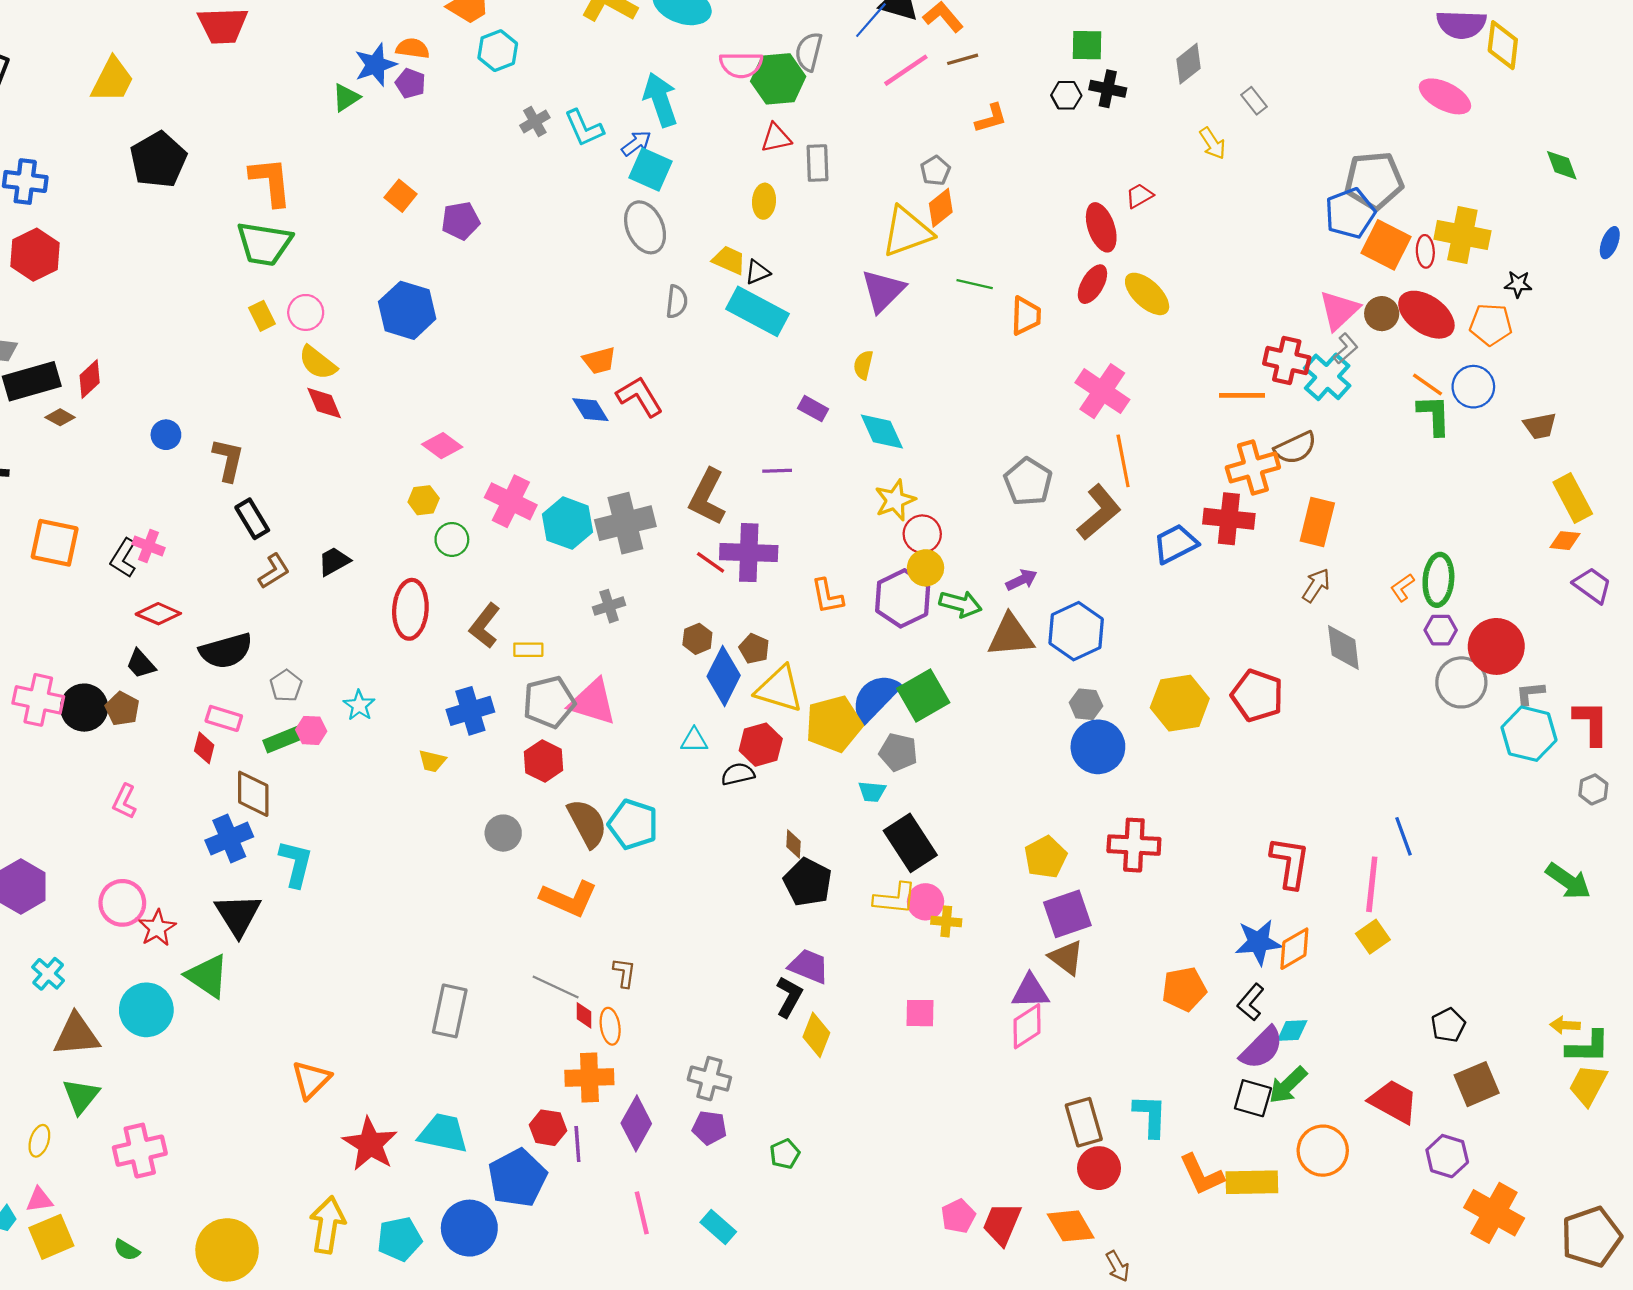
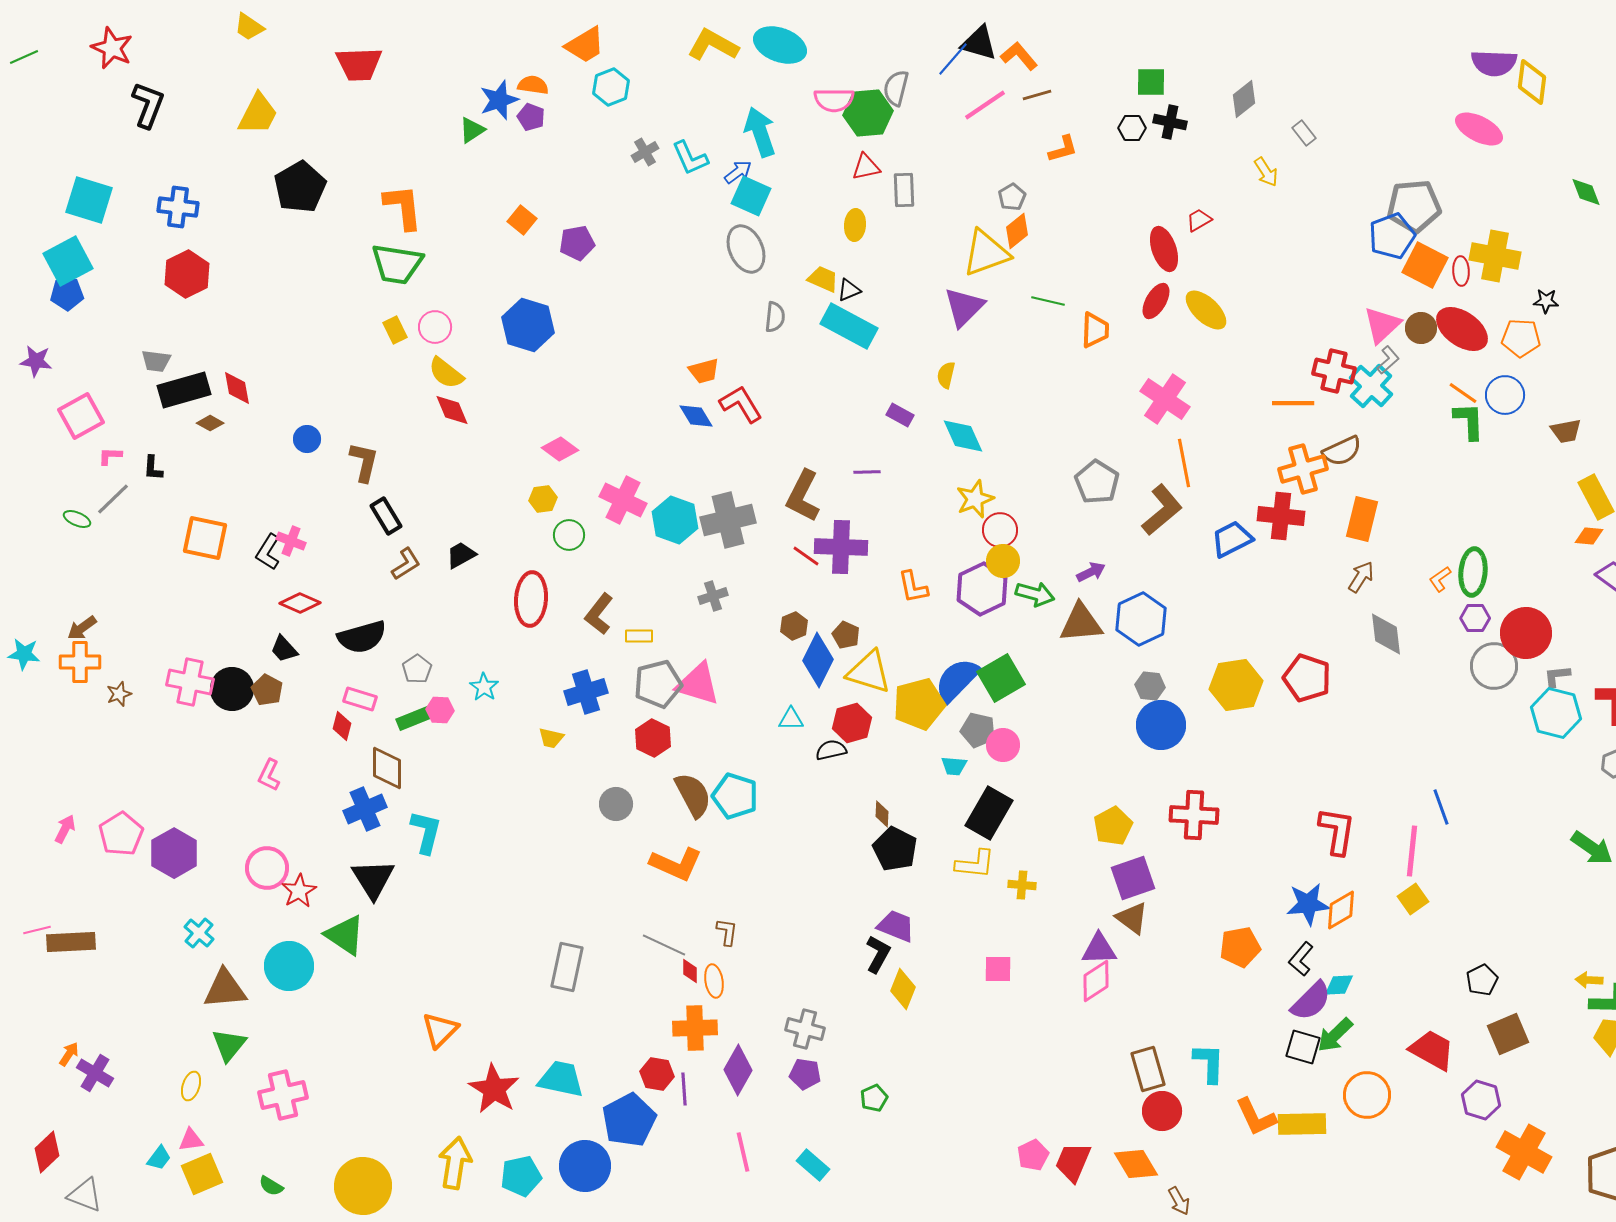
red diamond: (90, 379) -> (237, 388), turned -57
black rectangle: (910, 843) -> (989, 813), turned 63
pink circle: (926, 902) -> (1003, 745), moved

